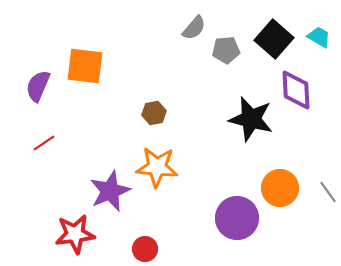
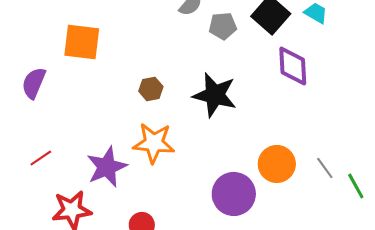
purple semicircle: (38, 86) -> (34, 83), moved
black star: (251, 119) -> (215, 95), moved
red line: (44, 143) -> (41, 158), moved

